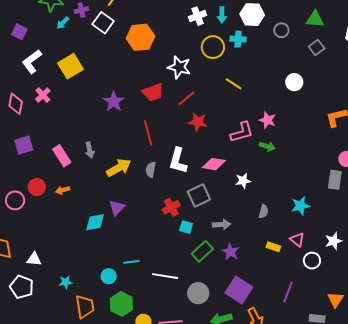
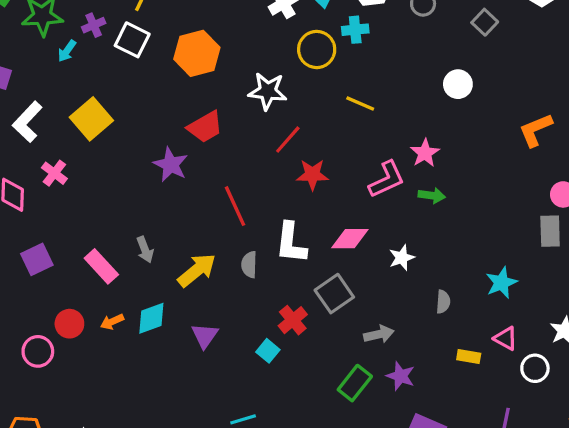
red trapezoid: (153, 92) -> (205, 127), moved
pink star: (267, 120) -> (425, 153), turned 30
cyan diamond: (95, 222) -> (151, 318), moved
cyan square: (186, 227) -> (268, 351), moved, turned 32

